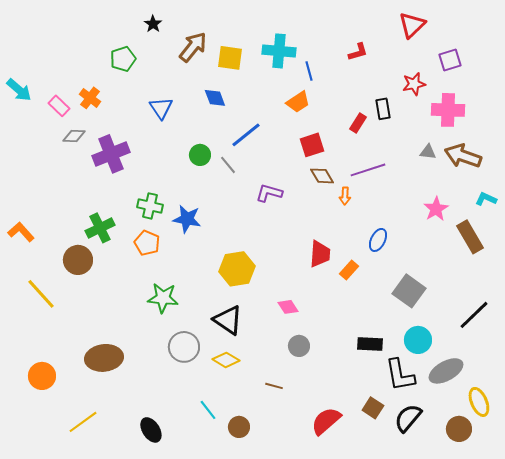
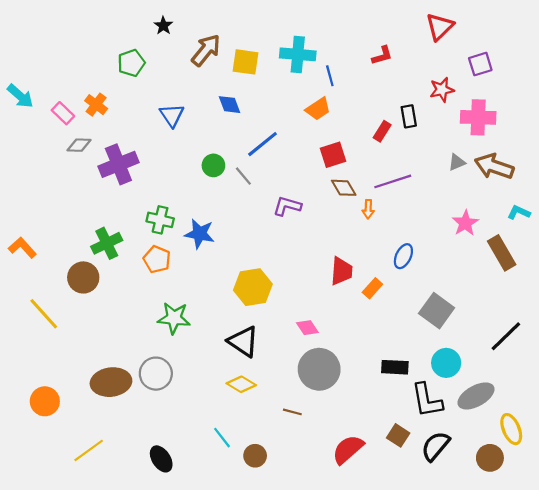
gray triangle: (428, 152) -> (457, 162), turned -30
gray circle: (299, 346) -> (319, 369), size x1.8
gray circle: (184, 347) -> (156, 374), moved

